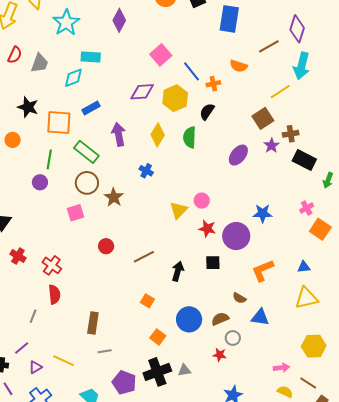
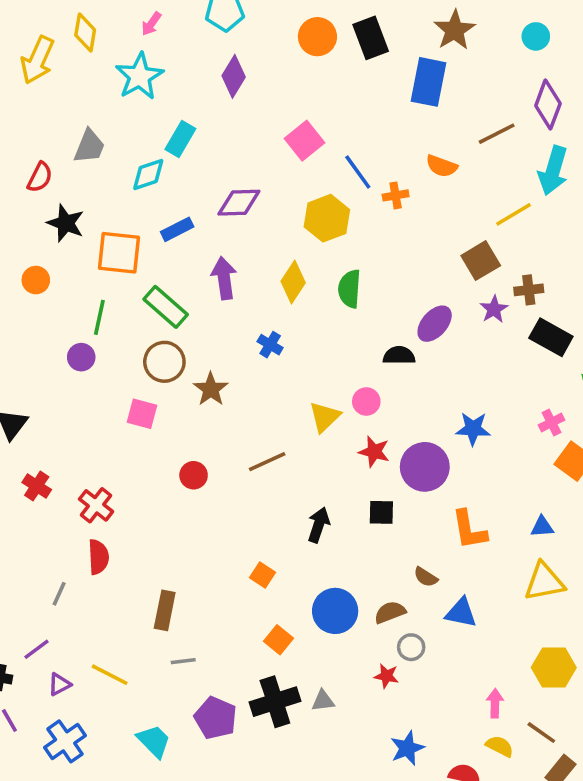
red semicircle: (15, 55) -> (40, 177), moved
cyan rectangle: (91, 57) -> (180, 139), turned -66
purple diamond: (142, 92) -> (239, 203), moved
black semicircle: (207, 112) -> (399, 355), moved, turned 54
pink square: (76, 213) -> (142, 414), turned 30
brown line: (144, 257) -> (267, 462), moved
orange L-shape: (263, 270) -> (469, 530), turned -80
pink arrow: (281, 368) -> (495, 703), turned -84

